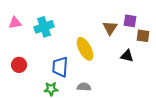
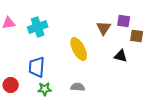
red circle: (19, 65) -> (11, 85), moved
blue trapezoid: (60, 67) -> (37, 67), moved

